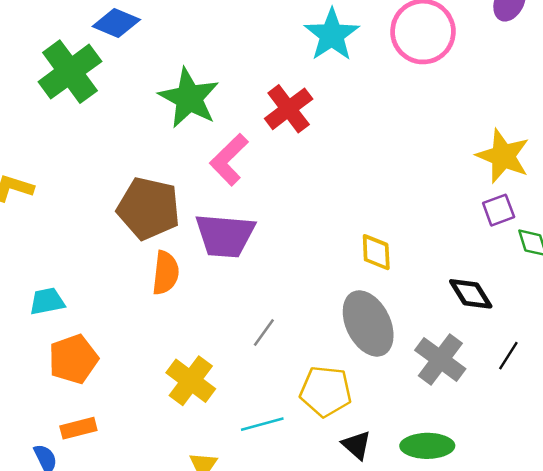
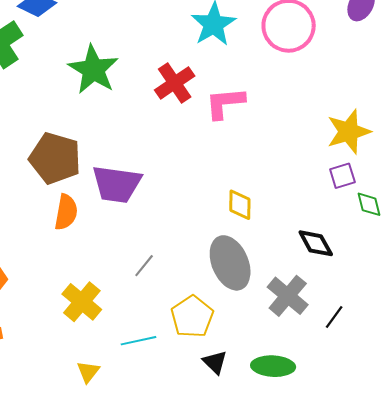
yellow star: (503, 156) -> (349, 132), turned 30
pink L-shape: (229, 160) -> (225, 103), moved, turned 36
black line: (508, 356) -> (334, 317), moved
yellow pentagon: (326, 391) -> (192, 317), turned 30

